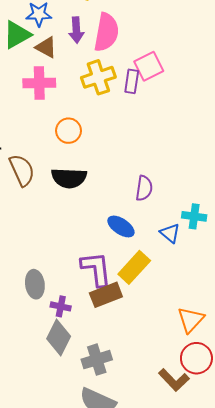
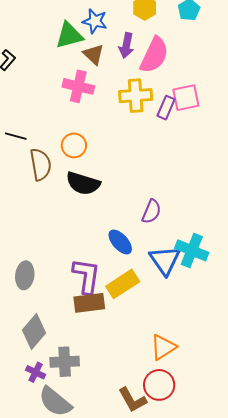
orange circle: (69, 131) -> (74, 145), moved
cyan cross: (194, 216) -> (192, 250), size x1.4
blue triangle: (170, 233) -> (165, 260), size x1.6
purple cross: (61, 306) -> (36, 372), moved

